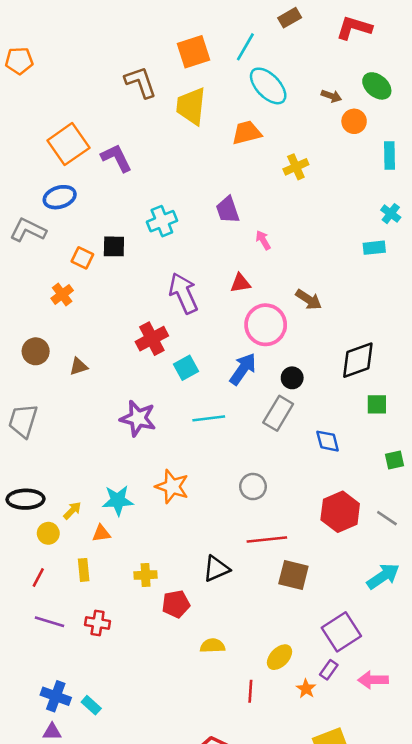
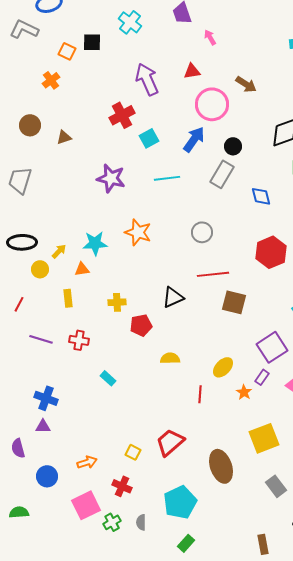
cyan cross: (162, 221) -> (130, 22), turned -30
red line: (38, 578) -> (19, 304), moved
cyan rectangle: (91, 705) -> (108, 378), moved

